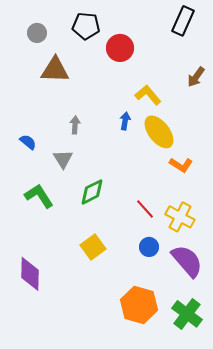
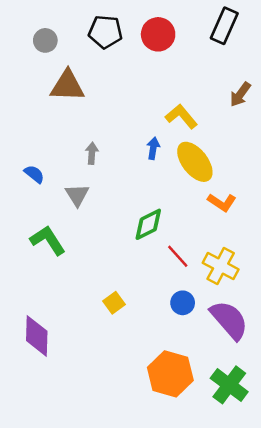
red circle: (120, 48) -> (158, 34), moved
green diamond: (92, 192) -> (148, 224), moved
yellow square: (93, 247) -> (114, 303), size x0.7

